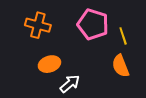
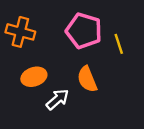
orange semicircle: (121, 66) -> (87, 79), moved

